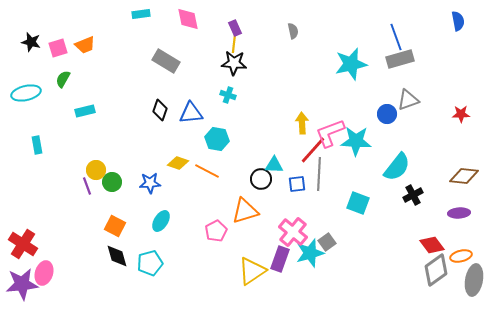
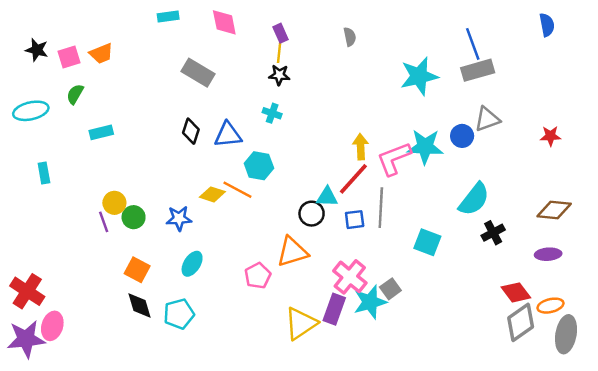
black star: (234, 63) -> (279, 75), size x0.7
cyan star: (356, 141) -> (425, 147), moved
red line: (313, 150) -> (353, 179), moved
orange line: (207, 171) -> (237, 190), moved

